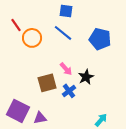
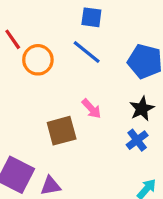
black star: (86, 77) -> (142, 109), moved
blue cross: (69, 91) -> (137, 140), moved

